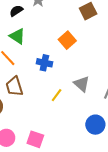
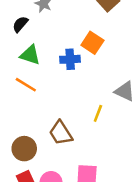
blue cross: (44, 63) -> (70, 59), moved
brown trapezoid: (14, 86) -> (61, 133), moved

